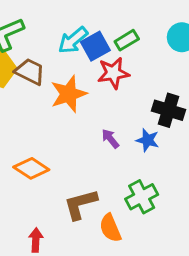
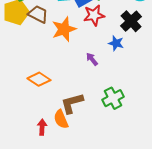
black cross: (168, 110) -> (131, 21), moved, turned 30
blue star: (148, 140) -> (116, 43), moved
orange semicircle: (110, 228) -> (61, 119), moved

